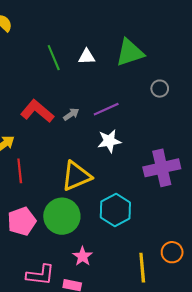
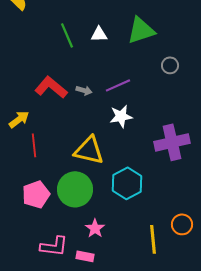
gray arrow: (71, 114) -> (84, 90), turned 49
yellow triangle: (76, 176) -> (89, 150), turned 36

